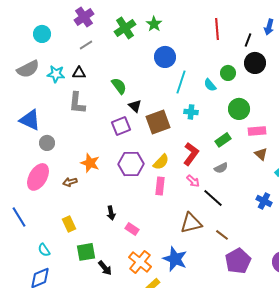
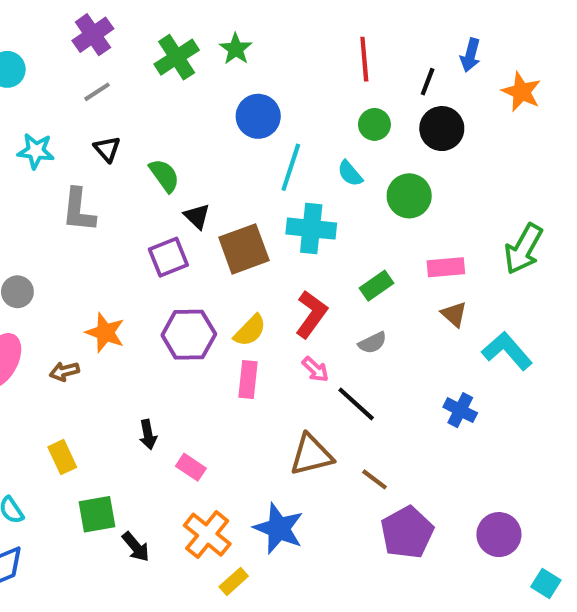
black triangle: (79, 73) -> (107, 149), moved, turned 48
green circle: (228, 73) -> (374, 124), moved
green circle: (239, 109) -> (409, 196), moved
cyan cross: (191, 112) -> (311, 229), size x1.6

